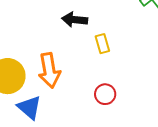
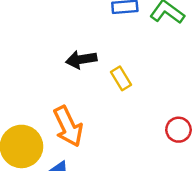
red circle: (105, 94) -> (178, 130), moved

